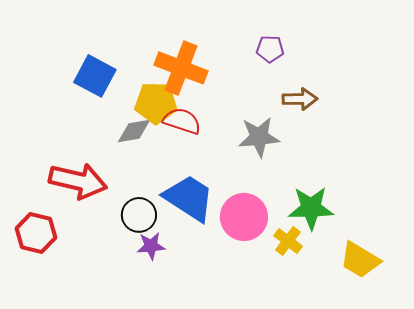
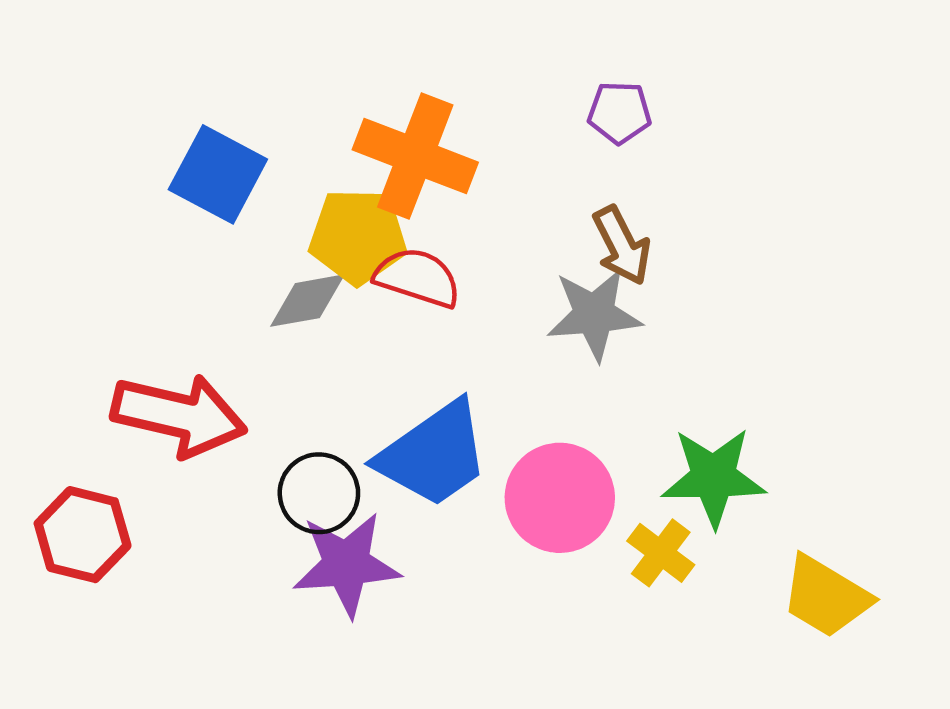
brown arrow: (300, 99) -> (622, 245), moved, turned 64
blue trapezoid: (189, 198) -> (434, 454), turned 112
purple star: (151, 246) -> (346, 564), size x1.6

